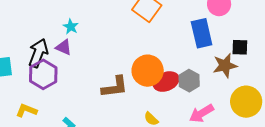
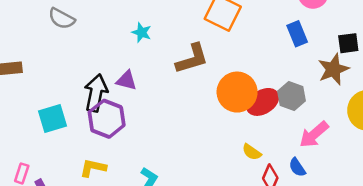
cyan star: (71, 27) -> (142, 32), moved
blue rectangle: (202, 33) -> (297, 34), size x0.7
brown L-shape: (115, 87) -> (192, 59), moved

